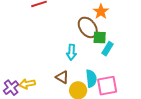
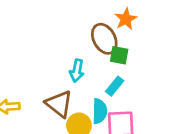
cyan rectangle: (108, 49) -> (115, 86), moved
brown triangle: (62, 77) -> (59, 104), size x1.5

